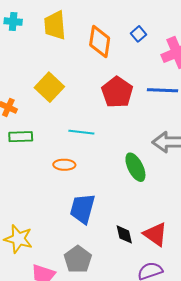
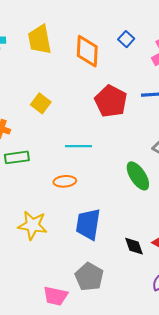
yellow square: (49, 87) -> (41, 103), size x0.7
yellow star: (18, 239) -> (33, 225), moved

